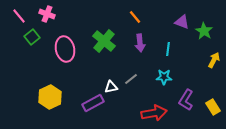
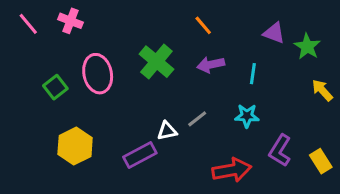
green square: (32, 37) -> (55, 87), moved
purple arrow: (140, 43) -> (211, 65), turned 84
yellow arrow: (214, 60) -> (322, 90), turned -70

